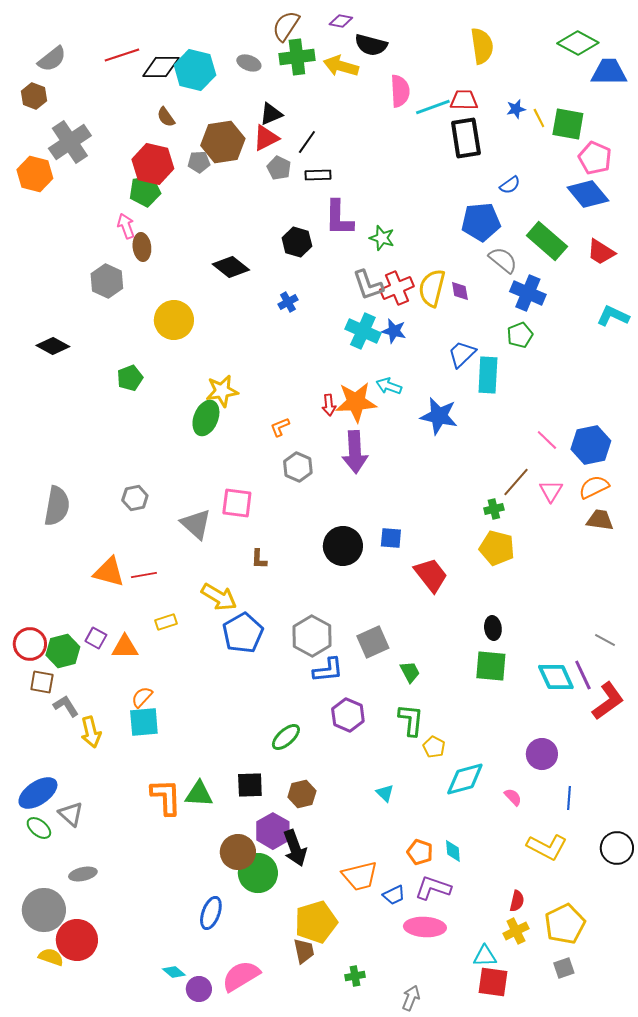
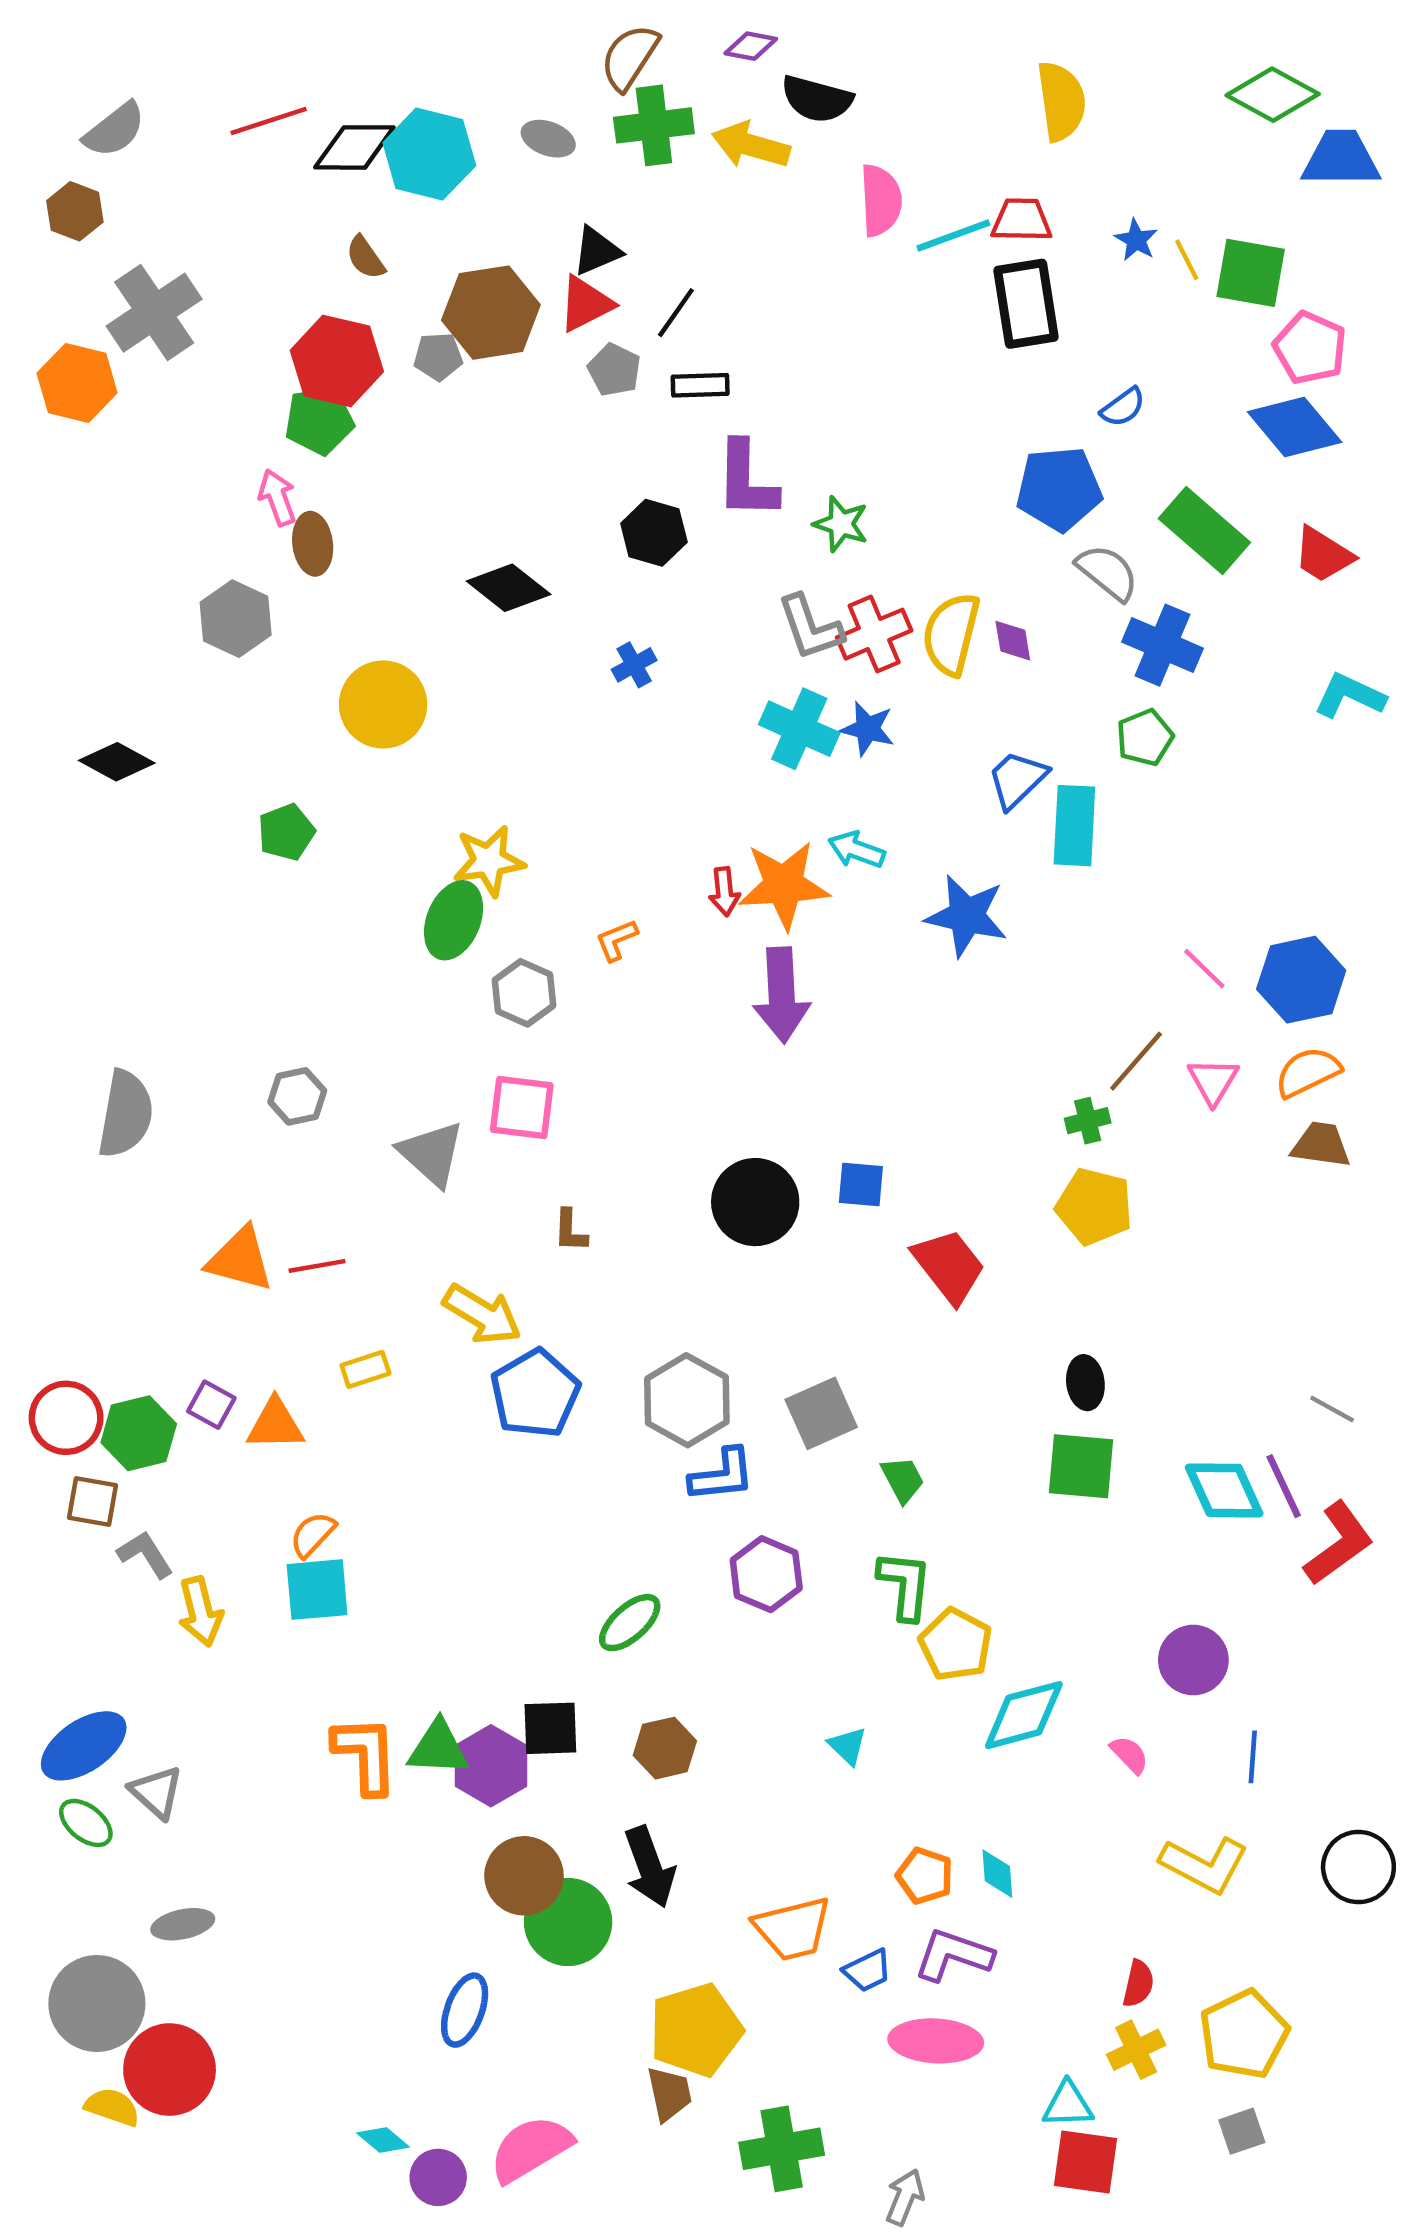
blue star: (516, 109) -> (1136, 240), turned -30
gray hexagon: (298, 467) -> (524, 993), moved
yellow pentagon: (434, 747) -> (956, 1645), size x1.5
purple hexagon: (273, 831) -> (491, 1766), moved
green cross: (355, 976) -> (782, 2149), size x1.8

